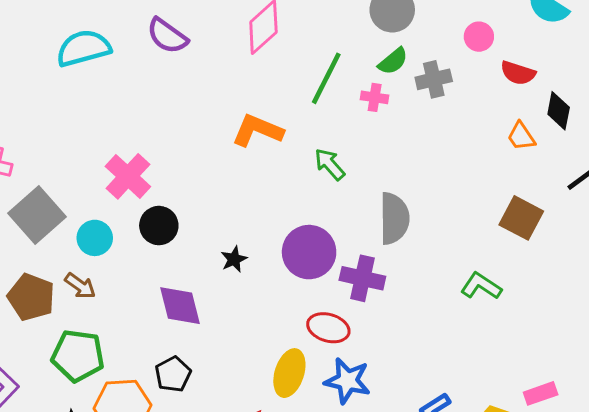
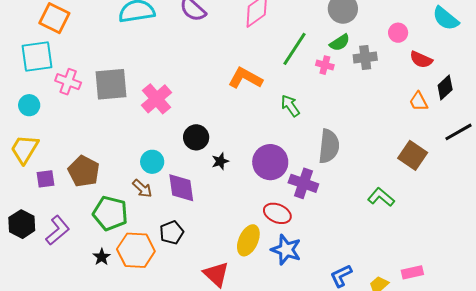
black diamond: (559, 111) -> (445, 87), turned 30
gray square: (37, 215) -> (111, 84), moved, turned 30
black circle: (159, 226) -> (196, 137), moved
cyan circle: (95, 238) -> (152, 162), moved
brown arrow: (80, 286) -> (142, 188), moved

